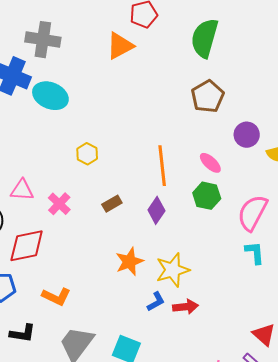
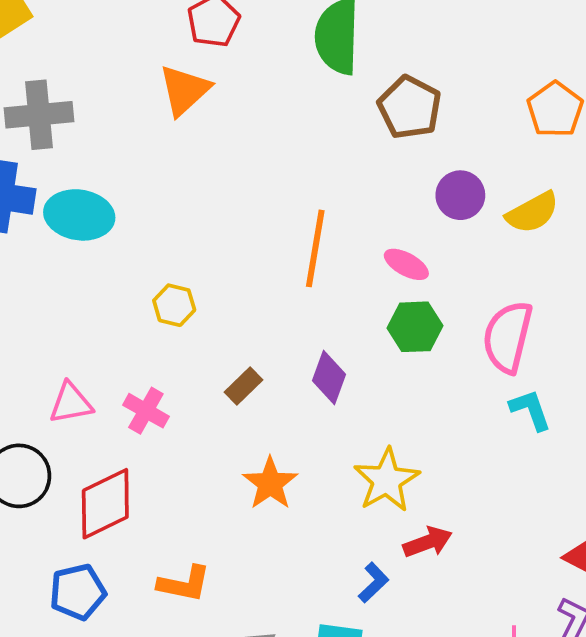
brown pentagon: (208, 96) -> (410, 107), moved
orange line: (162, 166) -> (315, 248), moved, turned 30
orange star: (129, 262) -> (270, 483), moved
blue L-shape: (156, 302) -> (373, 583), moved

